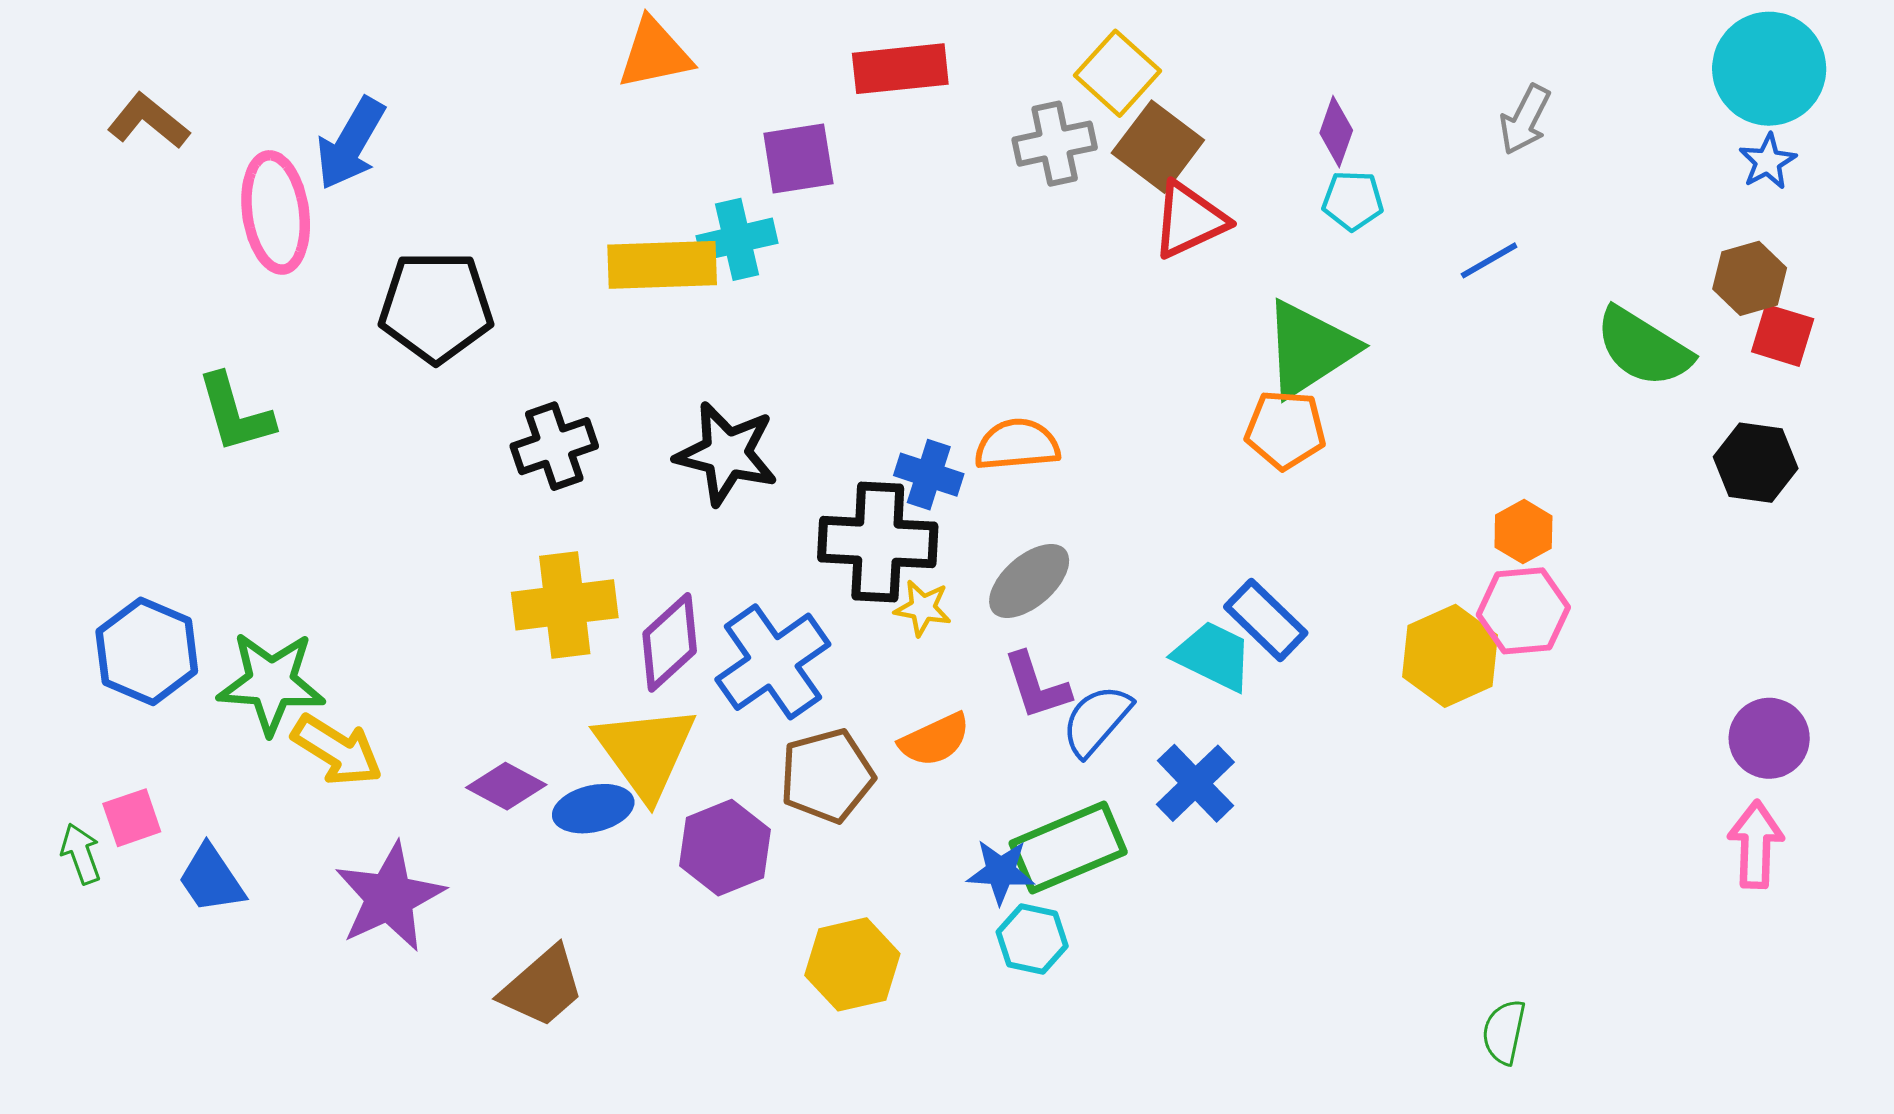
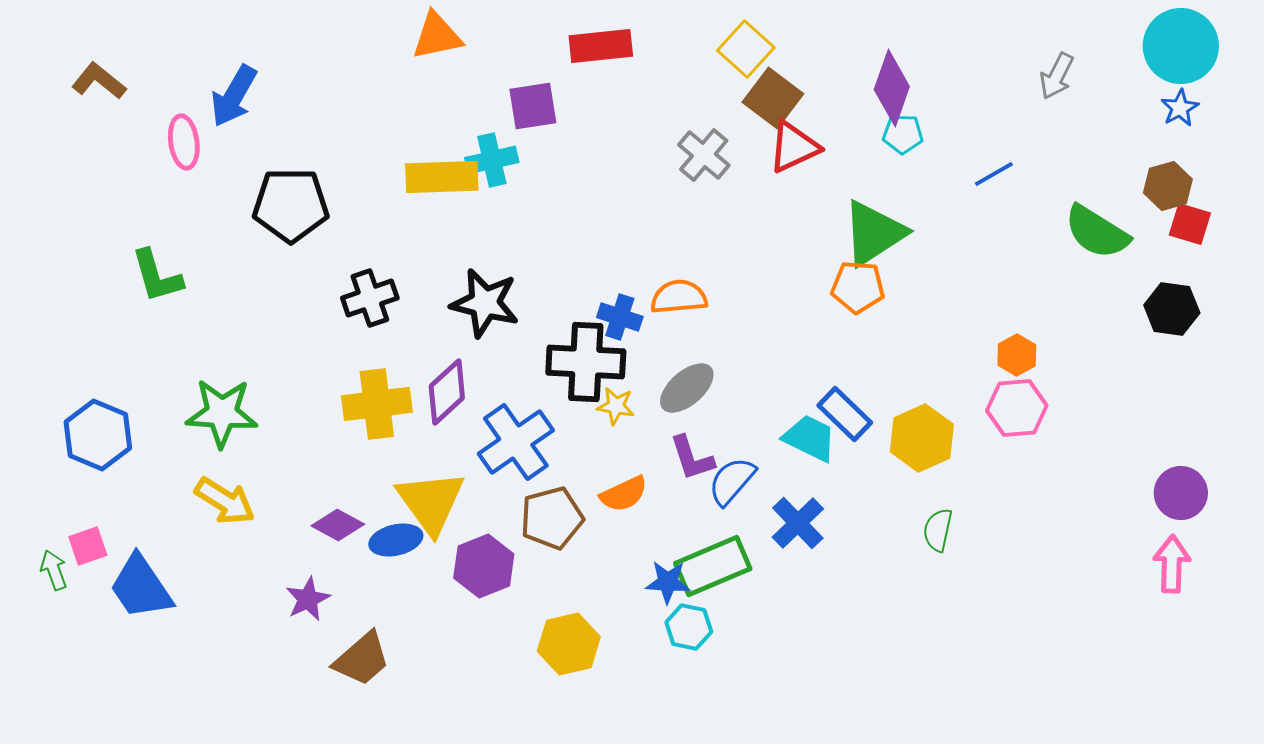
gray arrow: (1525, 120) -> (1057, 76), moved
purple diamond: (1336, 132) -> (892, 88), size x1.6
gray cross: (1055, 144) -> (704, 155), moved, turned -38
pink ellipse: (276, 212) -> (184, 142), size x0.7
purple diamond: (670, 642) -> (447, 392), moved
yellow hexagon: (1450, 656) -> (922, 438), moved
green star: (271, 683) -> (222, 413), moved
blue trapezoid: (211, 879) -> (141, 587), size x1.4
purple star: (389, 897) -> (308, 599), moved, size x0.6
green semicircle: (1504, 1032) -> (938, 530), moved

